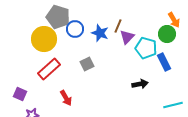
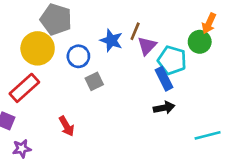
orange arrow: (174, 20) -> (209, 23), turned 56
blue circle: (75, 29) -> (78, 56), moved
blue rectangle: (164, 62) -> (164, 79), moved
red rectangle: (49, 69) -> (24, 88), moved

